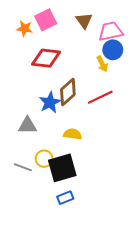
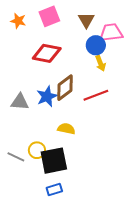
orange star: (25, 28) -> (18, 21), moved
blue circle: (113, 50) -> (96, 45), moved
gray triangle: (28, 126) -> (20, 102), moved

